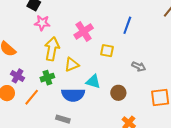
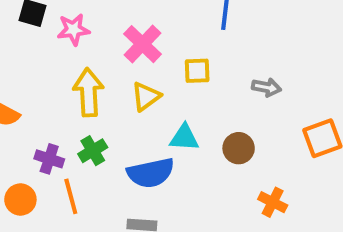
pink star: (42, 23) -> (73, 30), moved
yellow triangle: (72, 65) -> (146, 96), moved
purple cross: (17, 76) -> (49, 159), moved
orange line: (32, 97) -> (71, 196), turned -42

